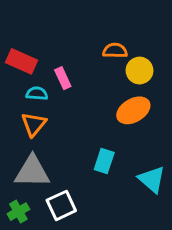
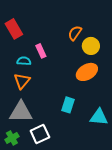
orange semicircle: (115, 51) -> (75, 33), turned -56
red rectangle: (21, 61) -> (14, 29), moved, turned 36
cyan triangle: (152, 179) -> (99, 117), turned -36

